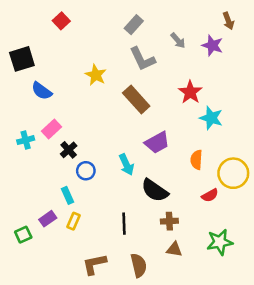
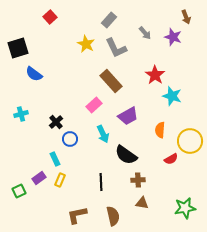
yellow star: (96, 75) -> (86, 44), moved
pink rectangle: (51, 129) -> (94, 105), moved
green star: (220, 242) -> (185, 208), moved

